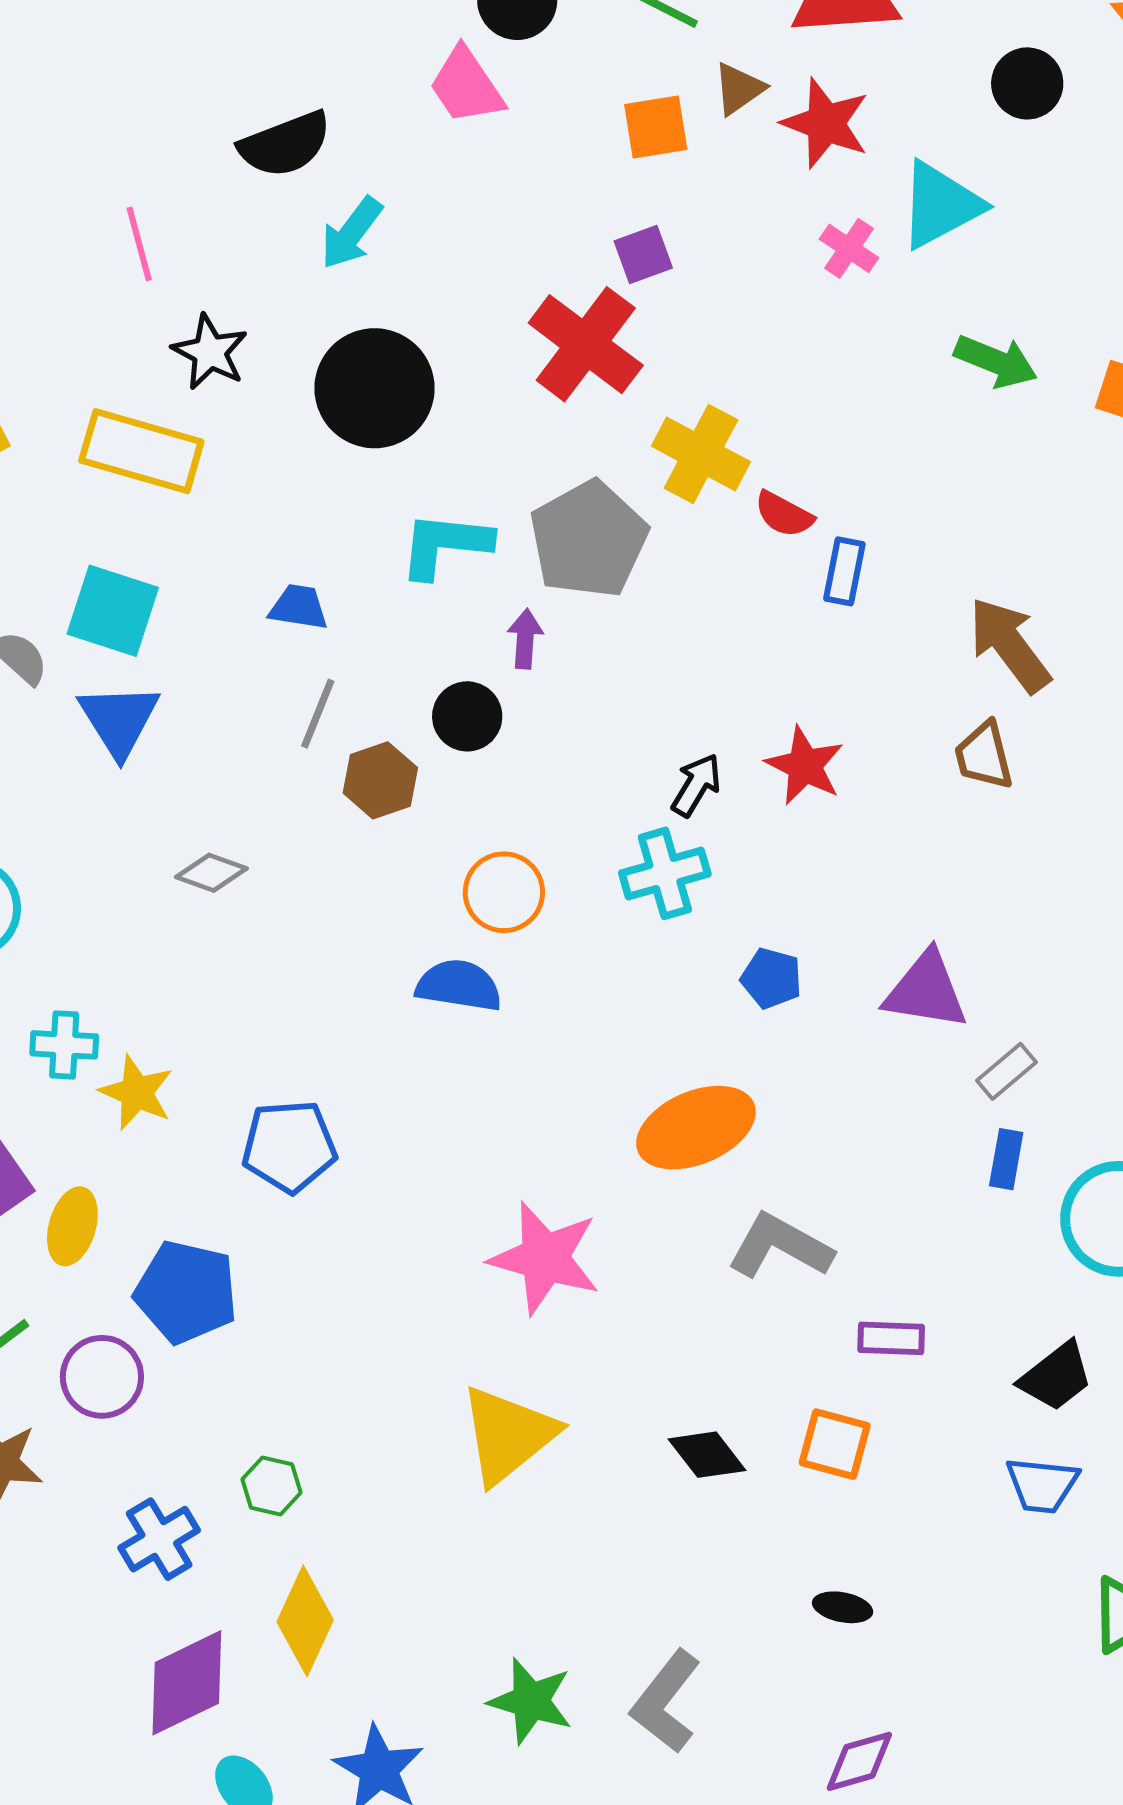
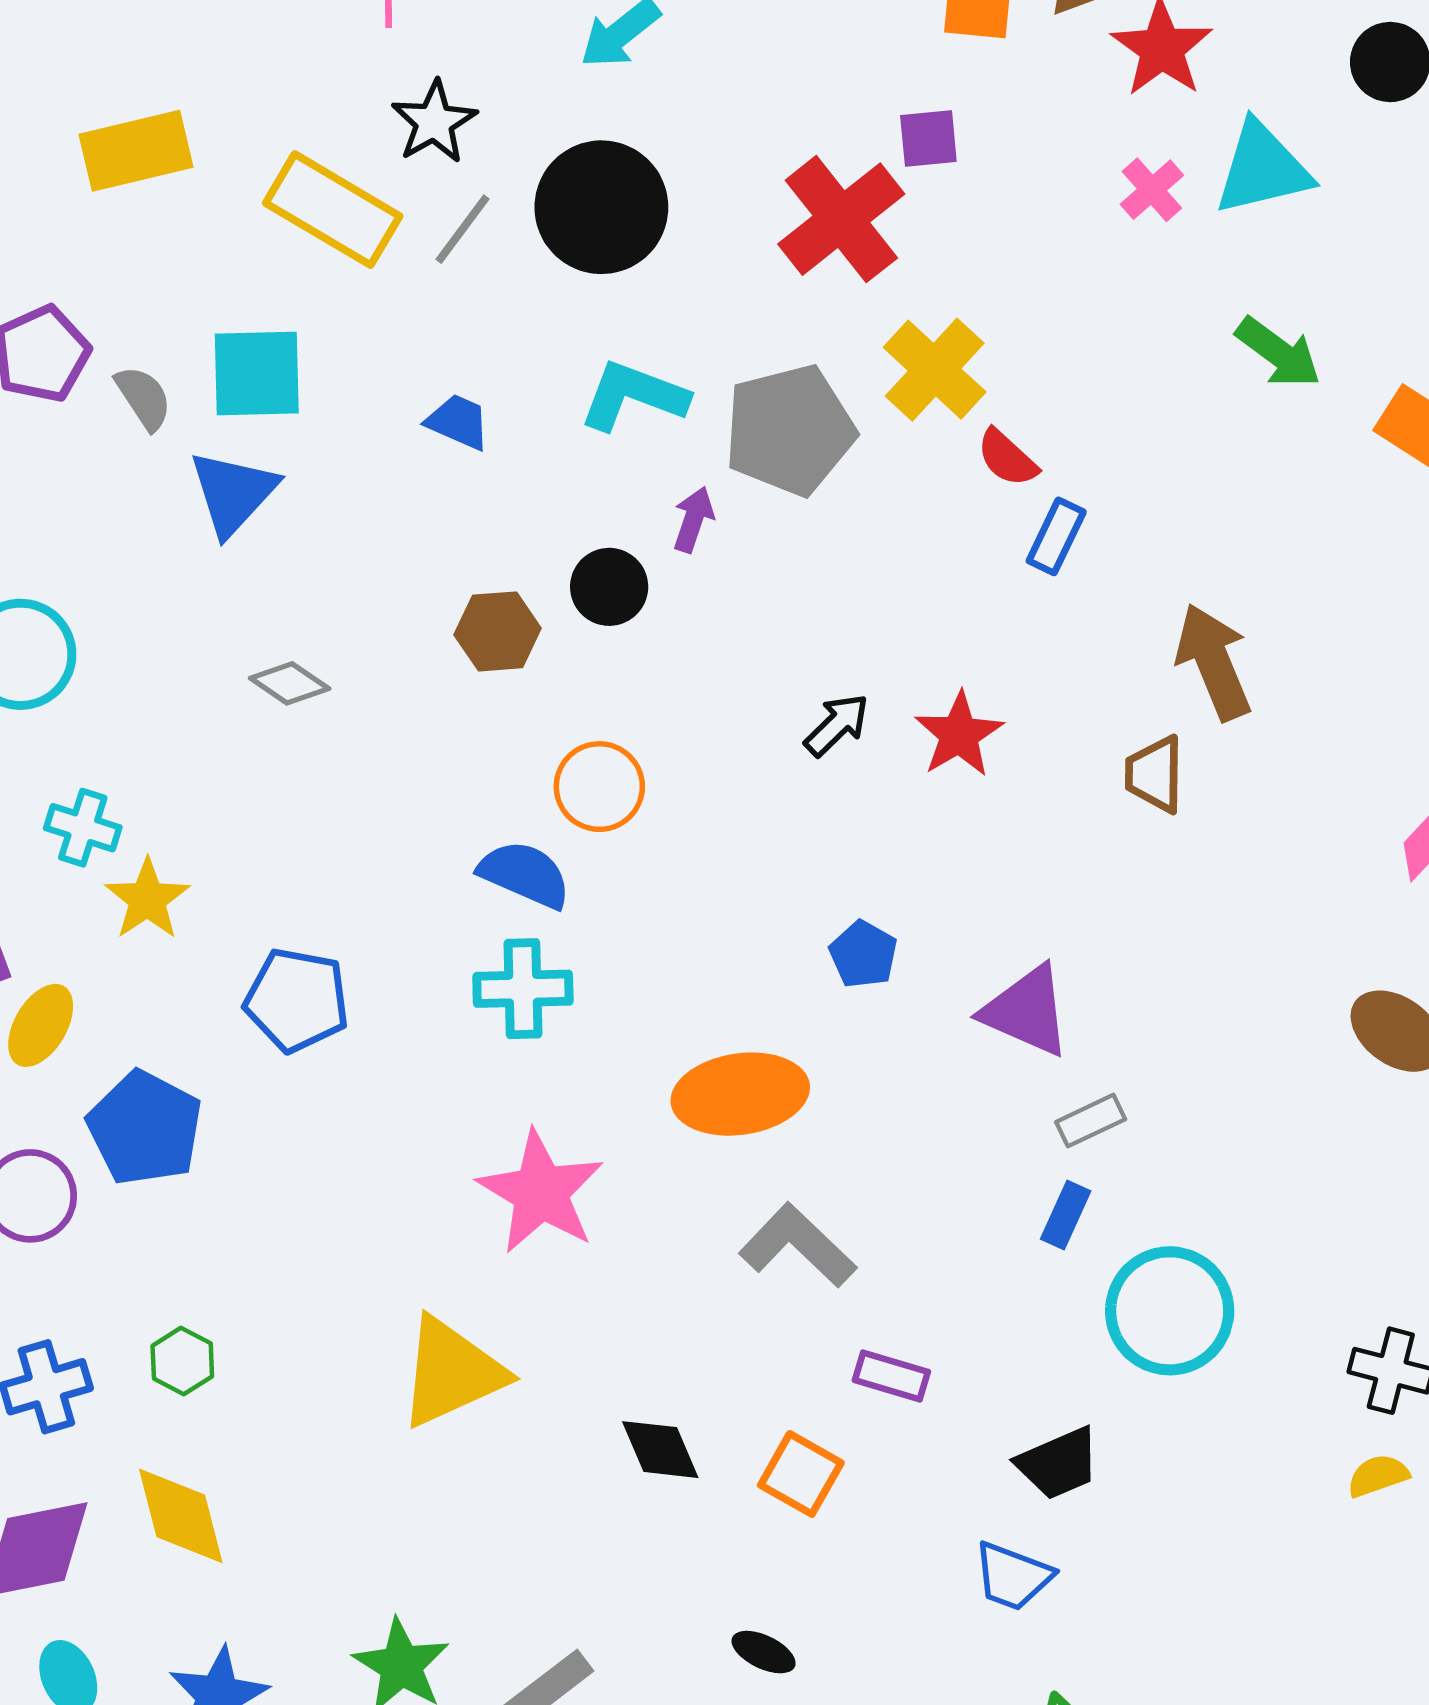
cyan square: (113, 611) -> (257, 374), turned -34
gray line: (318, 714) -> (463, 229), moved
cyan cross: (665, 873) -> (523, 989), moved
yellow diamond: (305, 1621) -> (181, 1516), turned -54

